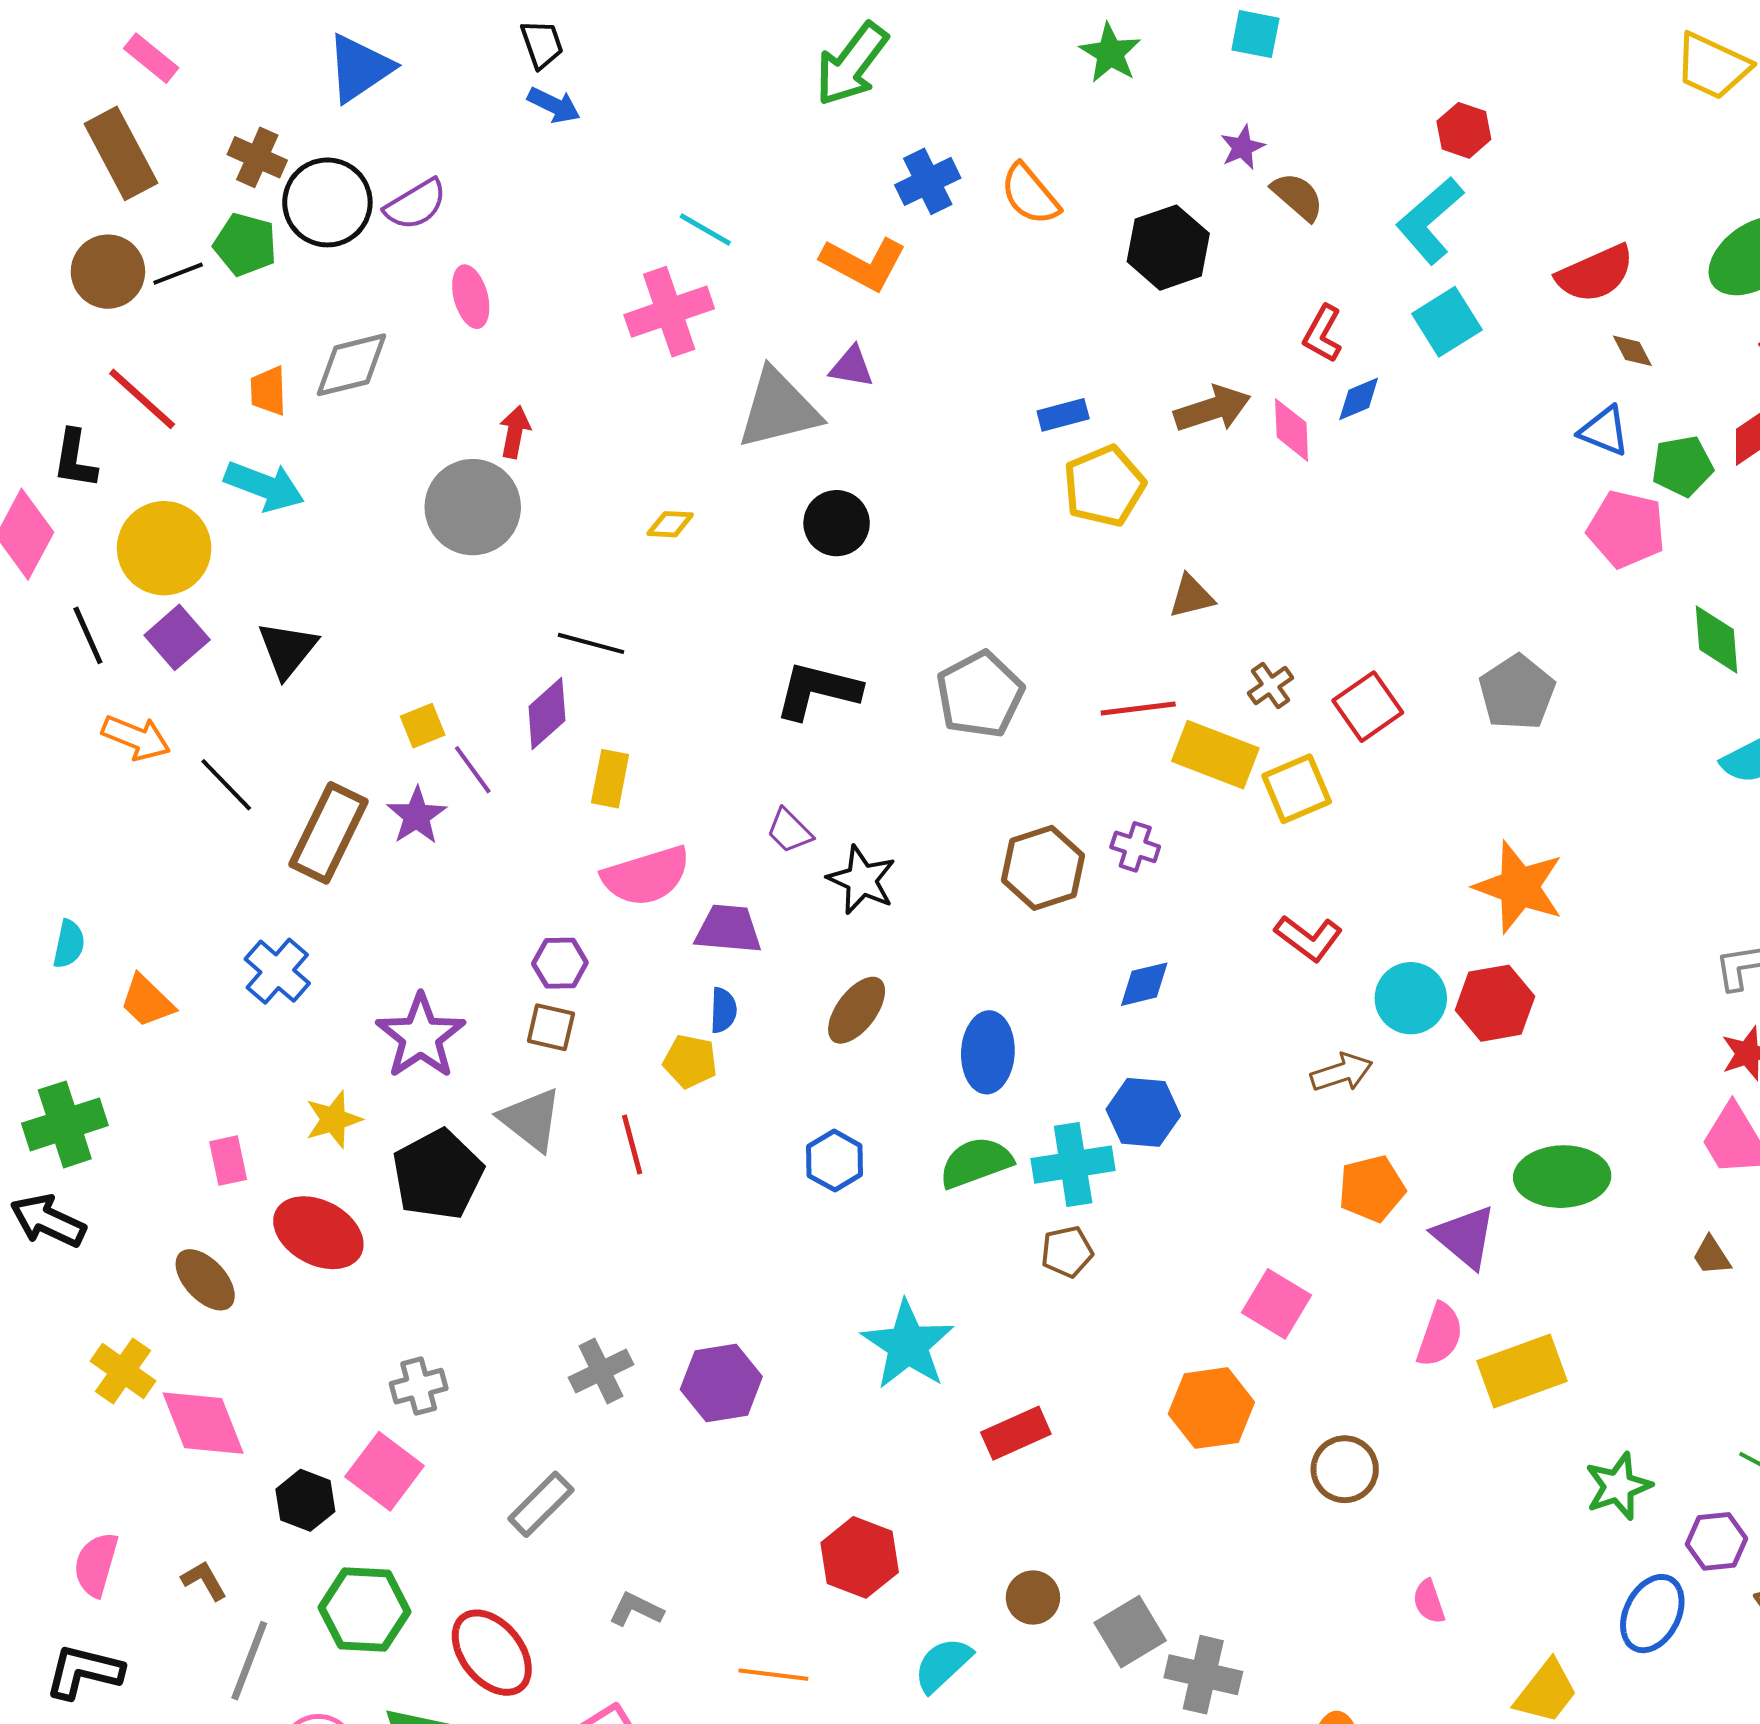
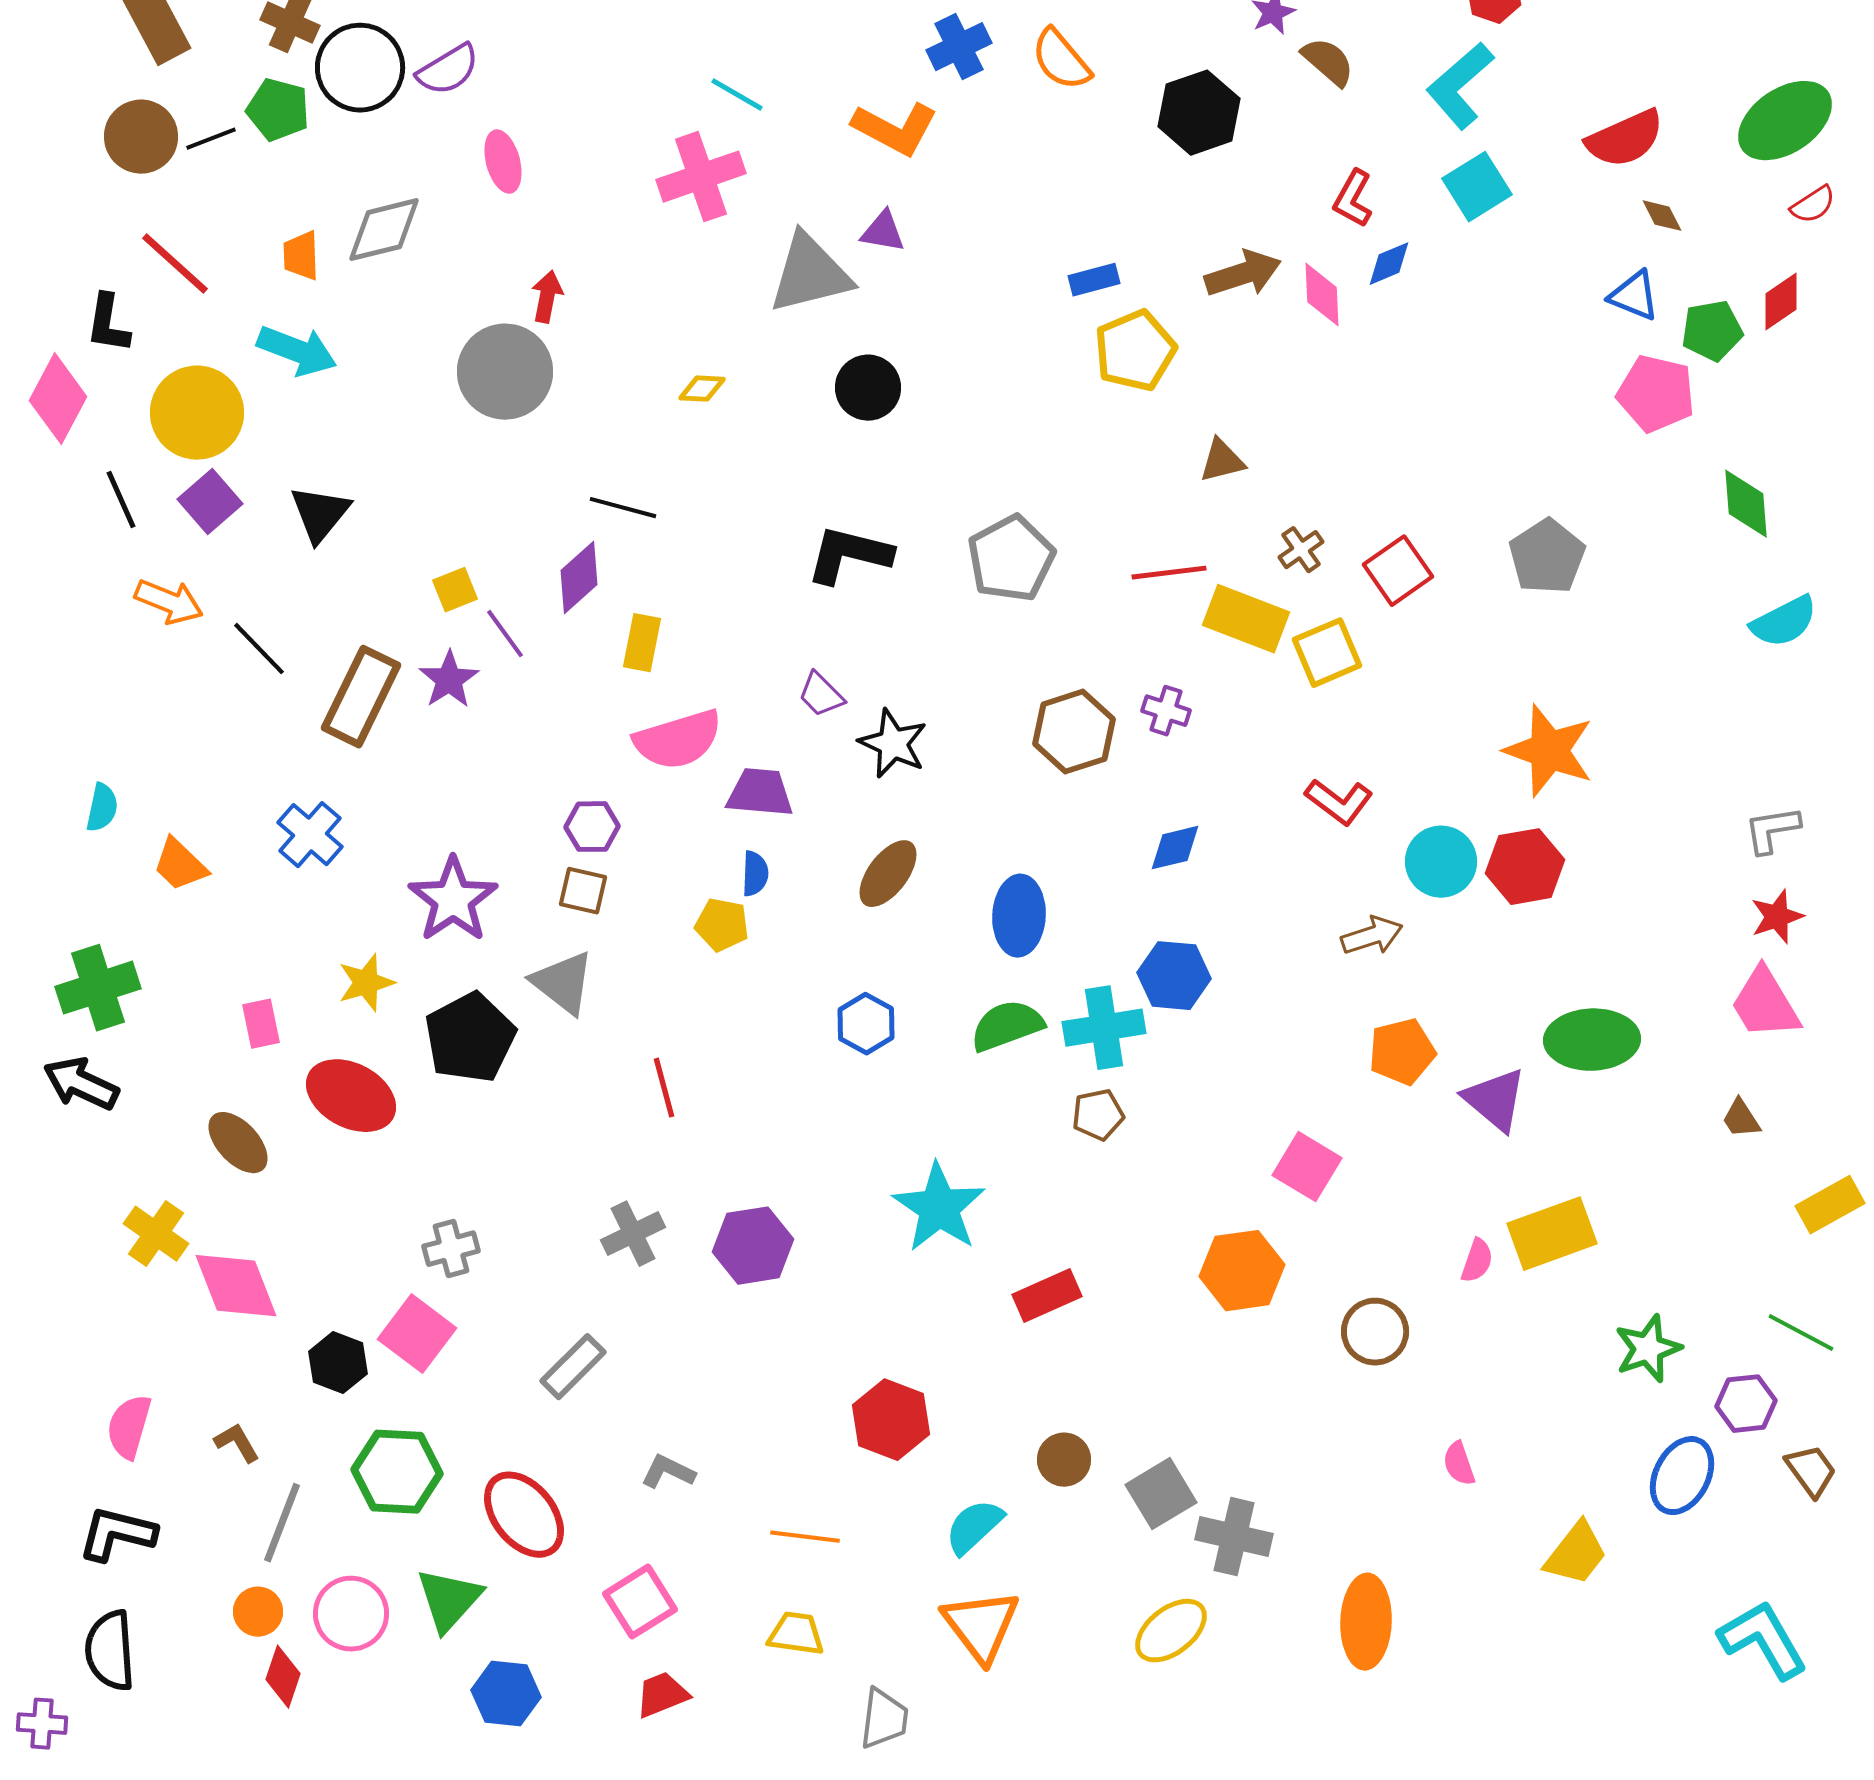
red line: (632, 1145) -> (664, 1088), moved
pink semicircle: (1440, 1335) -> (1477, 1261), moved, size x0.7

